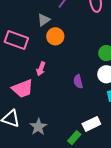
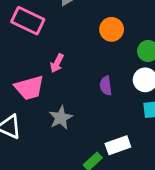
orange circle: (55, 36) -> (112, 29), moved
gray star: (38, 127) -> (61, 118), moved

